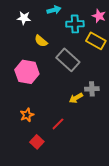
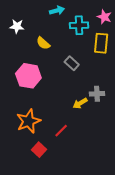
white star: (24, 18) -> (17, 26), moved
yellow rectangle: (96, 41) -> (101, 43), turned 66
gray rectangle: (68, 60) -> (72, 63), size x0.6
orange star: (27, 115) -> (28, 121), size x1.6

